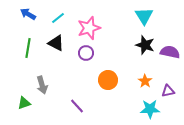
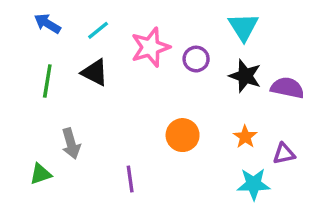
purple circle: (86, 53) -> (196, 59), moved
purple line: (77, 106) -> (130, 179), turned 35

